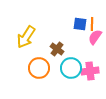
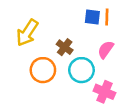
pink semicircle: (95, 37) -> (106, 50), moved
pink cross: (90, 71) -> (104, 92), moved, turned 30

